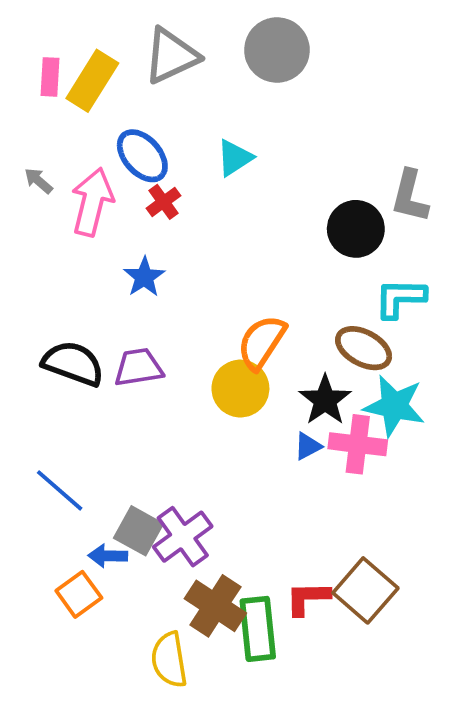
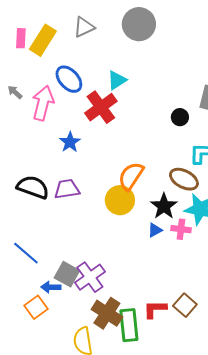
gray triangle: (171, 56) -> (84, 27), size x0.7
red cross: (163, 202) -> (101, 107), moved, size x1.8
black circle: (356, 229) -> (180, 117), size x0.6
pink cross: (358, 444) -> (181, 229), size x0.7
brown square: (365, 590) -> (185, 305), size x0.7

